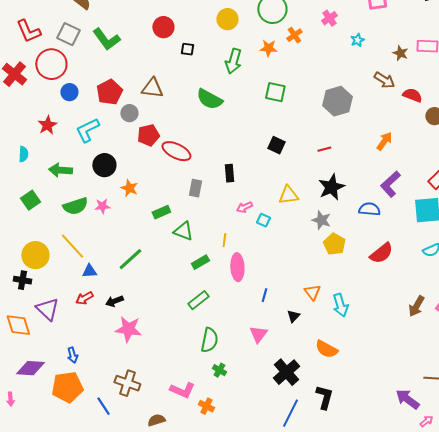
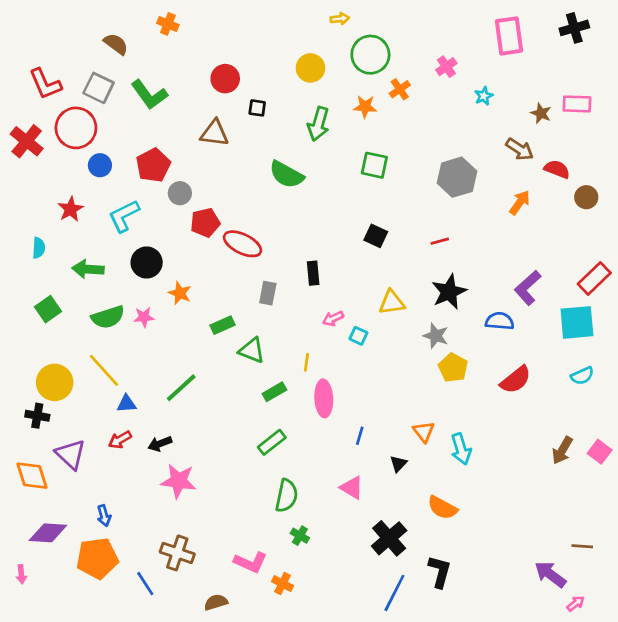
brown triangle: (152, 88) -> (215, 133), moved
orange arrow: (384, 141) -> (520, 203), moved
pink triangle: (258, 334) -> (352, 488), turned -36

